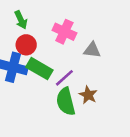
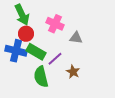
green arrow: (21, 20) -> (22, 15), size x1.5
green semicircle: (66, 102) -> (41, 77), moved

